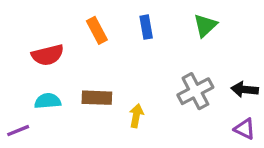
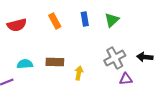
green triangle: (205, 25) -> (112, 20), moved
red semicircle: (48, 55) -> (17, 25), moved
purple triangle: (245, 129) -> (126, 79), moved, turned -32

